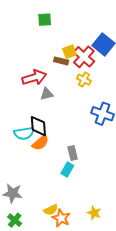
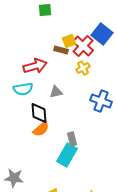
yellow cross: (84, 80) -> (83, 68), turned 32
gray triangle: (47, 94) -> (56, 92), moved
cyan semicircle: (24, 133) -> (23, 89), moved
cyan rectangle: (67, 170) -> (67, 155), size x1.6

